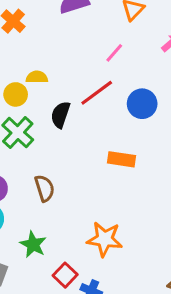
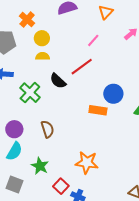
yellow circle: (16, 94) -> (42, 38), moved
blue circle: (142, 104) -> (113, 94), moved
black semicircle: (60, 115) -> (58, 81), turned -66

